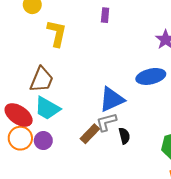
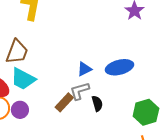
blue ellipse: (151, 76) -> (119, 67), moved
blue triangle: (112, 99) -> (84, 69), size x0.6

